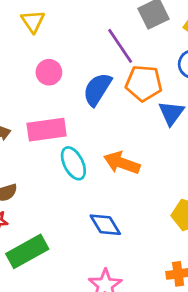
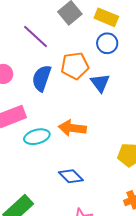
purple line: (120, 46) -> (36, 36), moved
cyan ellipse: (73, 163) -> (37, 137), turned -65

